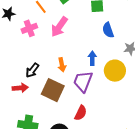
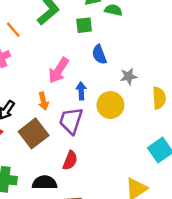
pink arrow: (59, 27) -> (59, 70), moved
brown square: (53, 90) -> (34, 133), turned 30

